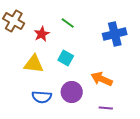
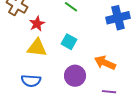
red star: (42, 34) -> (37, 24), moved
blue semicircle: (42, 97) -> (31, 81), moved

